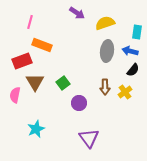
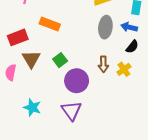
orange rectangle: (42, 45) -> (50, 24), moved
purple circle: (79, 103) -> (77, 81), size x1.5
cyan star: (36, 129) -> (32, 107), turned -30
purple triangle: (89, 138) -> (71, 111), moved

